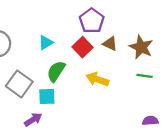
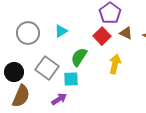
cyan triangle: (46, 43) -> (61, 31), moved
yellow arrow: (97, 79) -> (115, 64), turned 84

